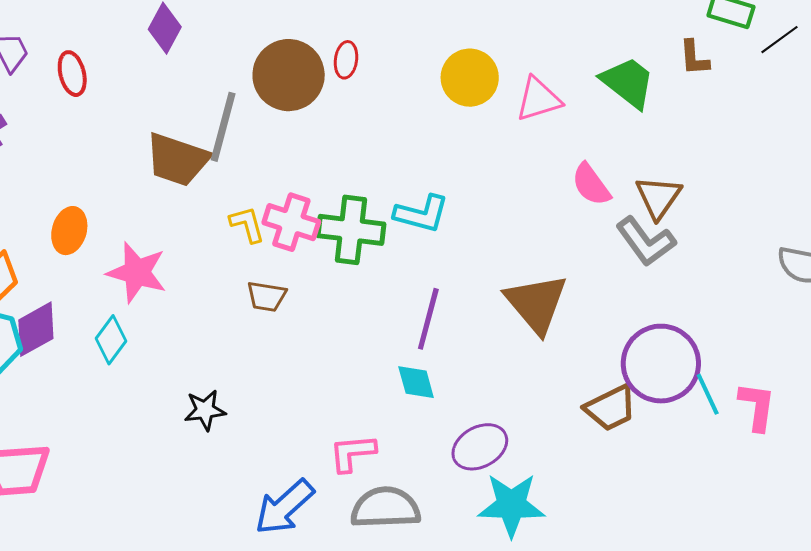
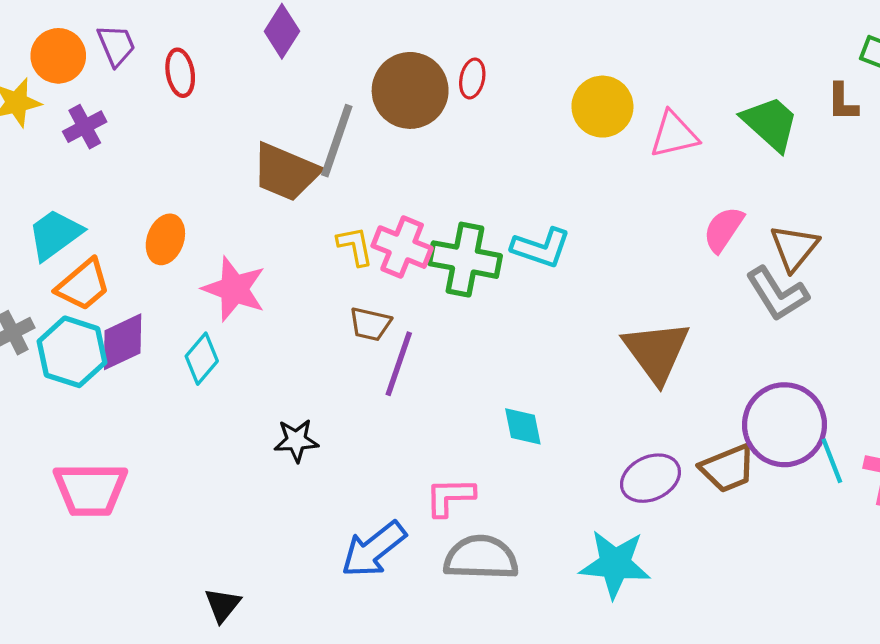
pink semicircle: (591, 185) -> (723, 229), turned 66
purple line: (428, 319) -> (399, 364), moved
purple ellipse: (480, 447) -> (650, 478), moved

